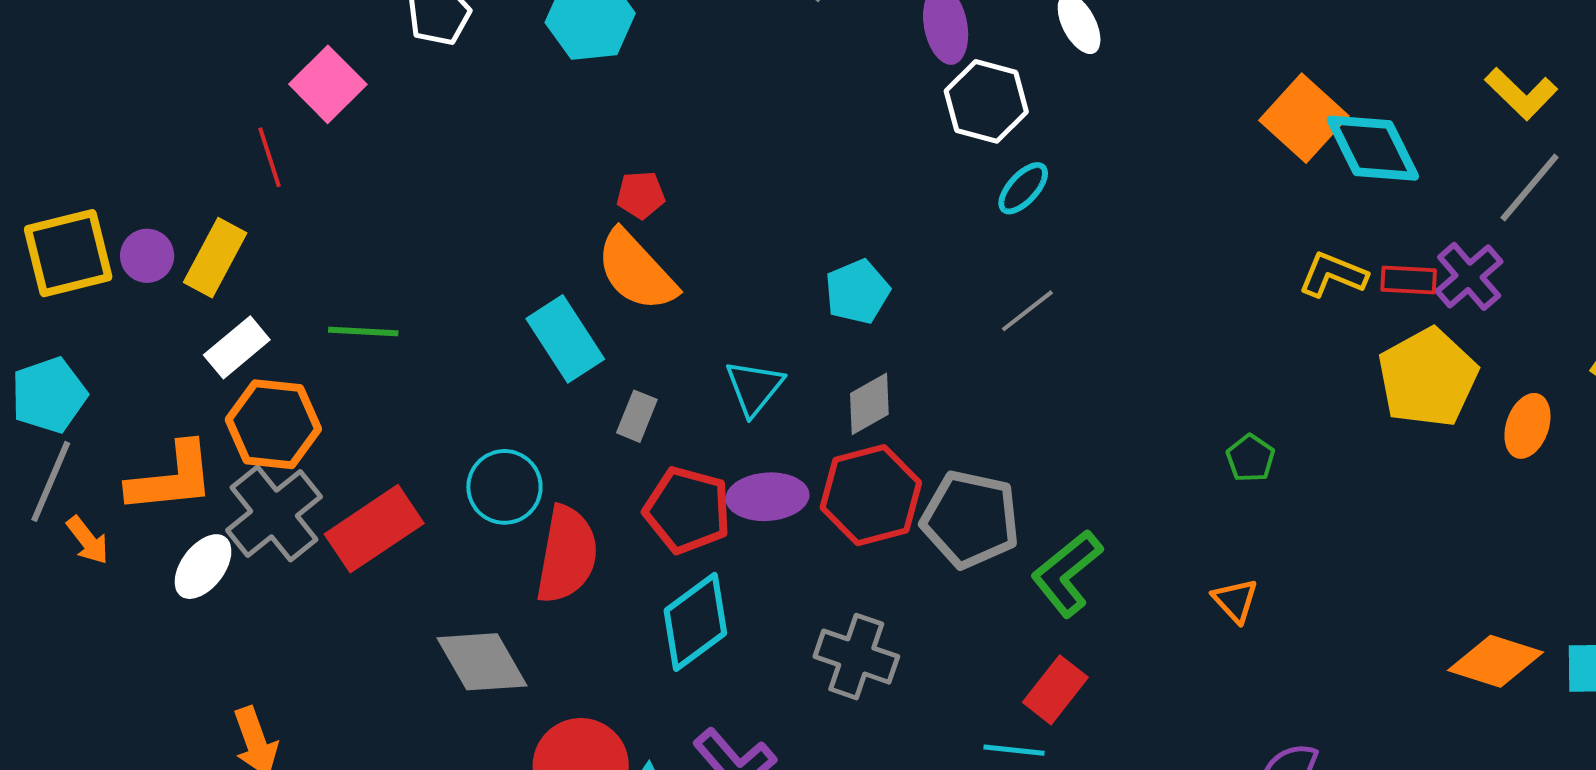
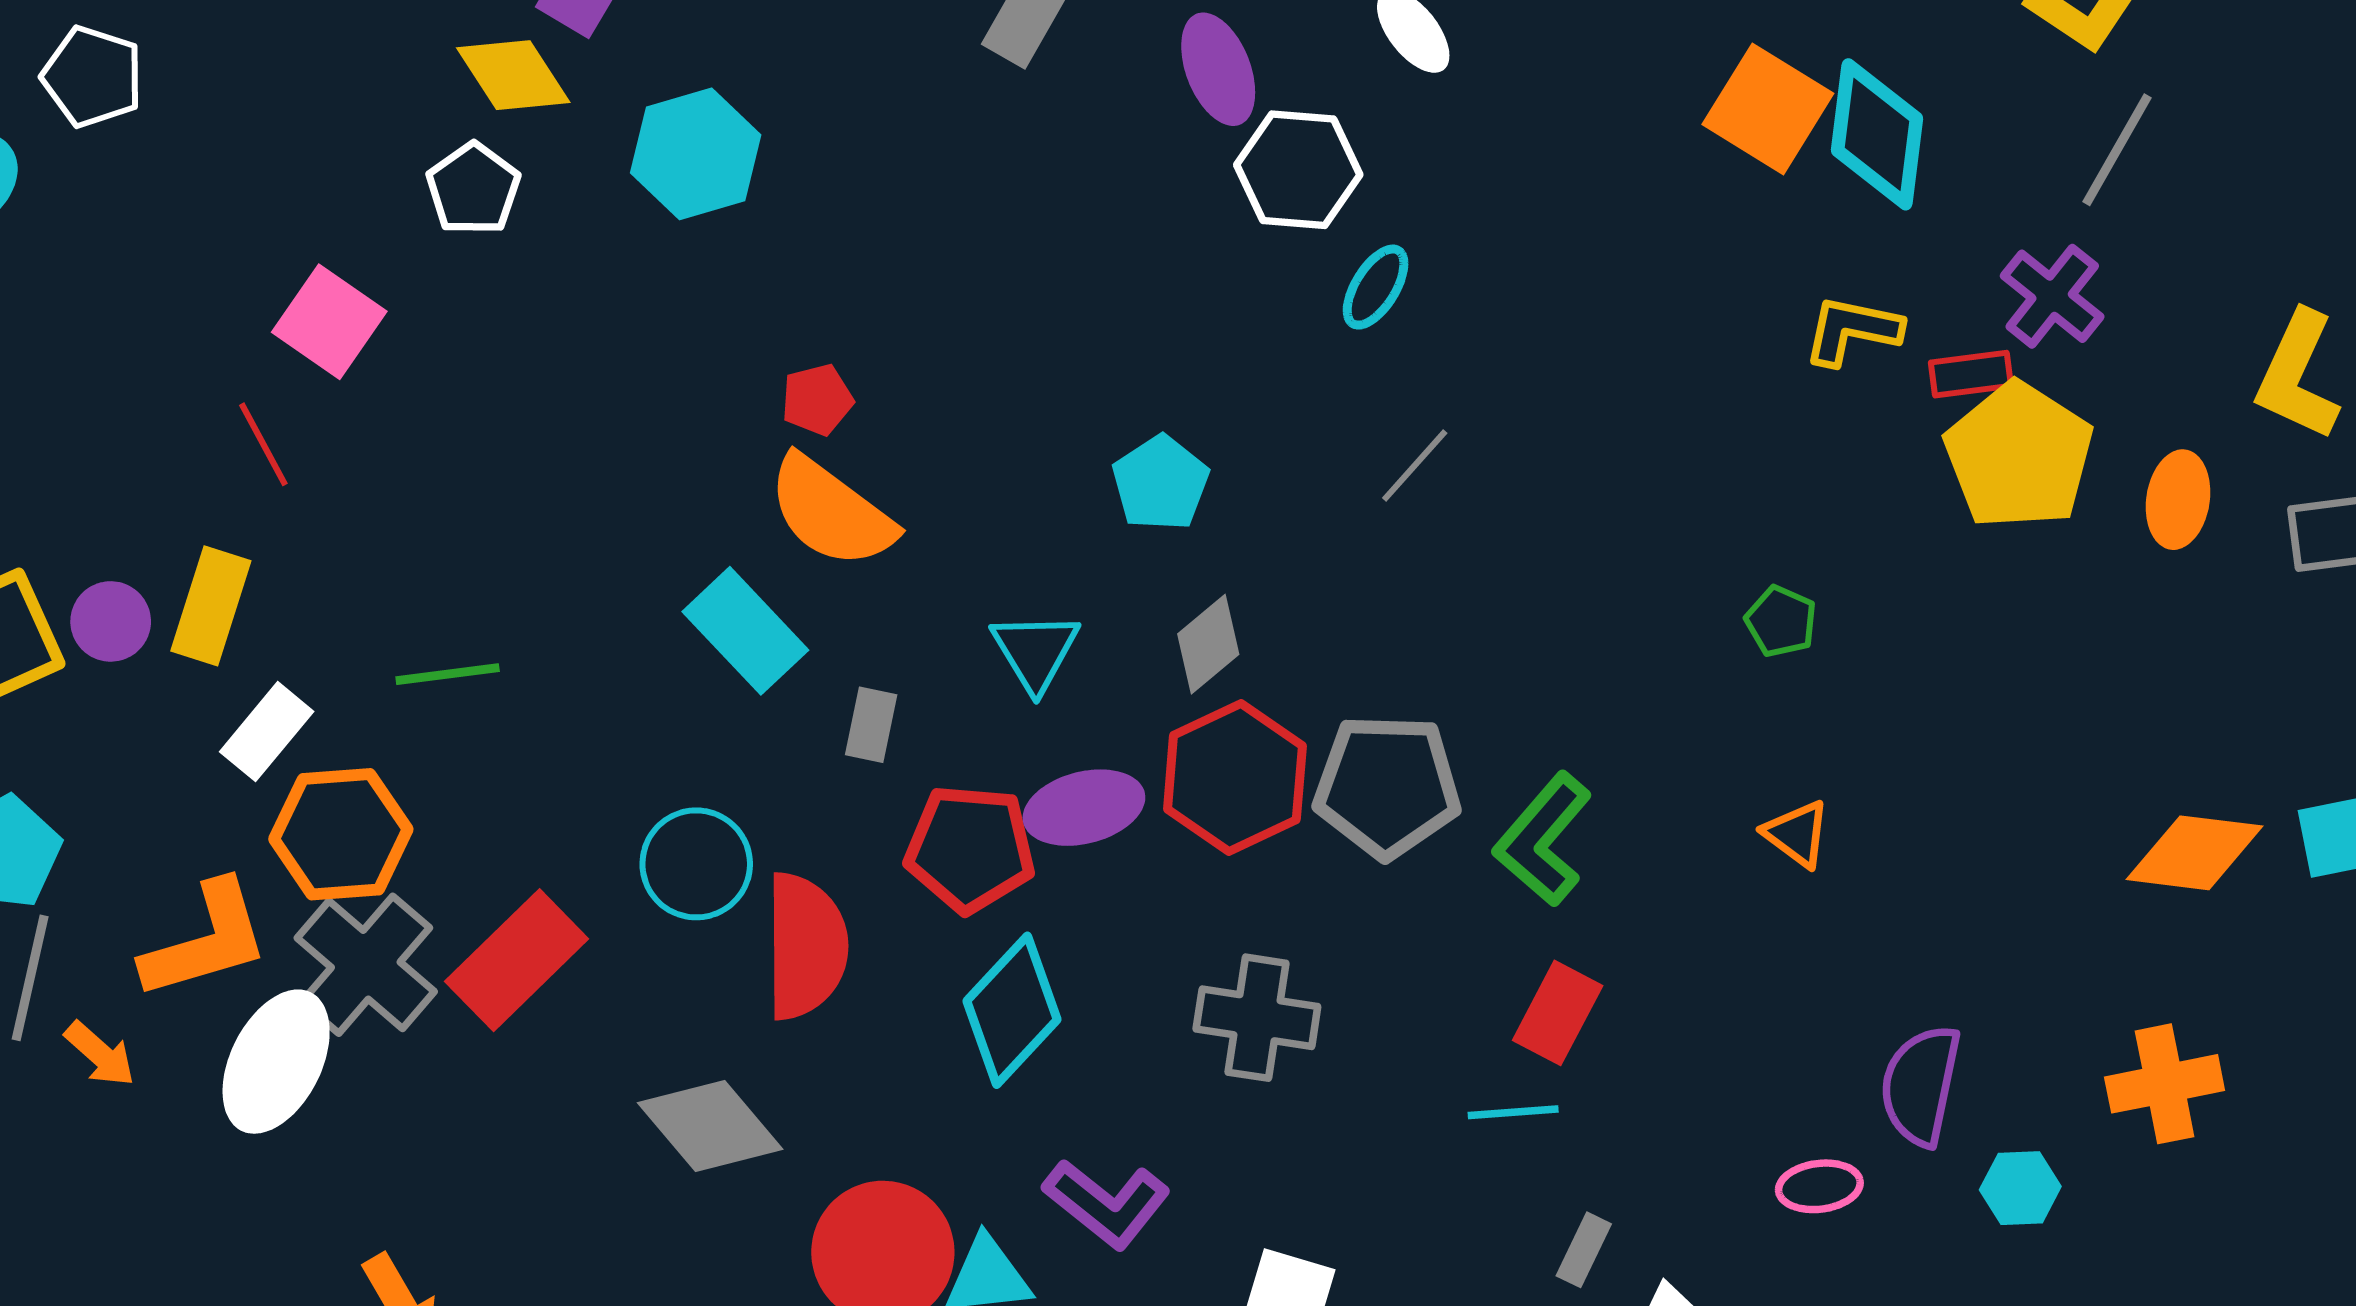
cyan diamond: (1373, 148) -> (1877, 134), turned 44
red rectangle: (1409, 280) -> (1971, 374), moved
white ellipse: (203, 567) -> (276, 1062), size x1.4

